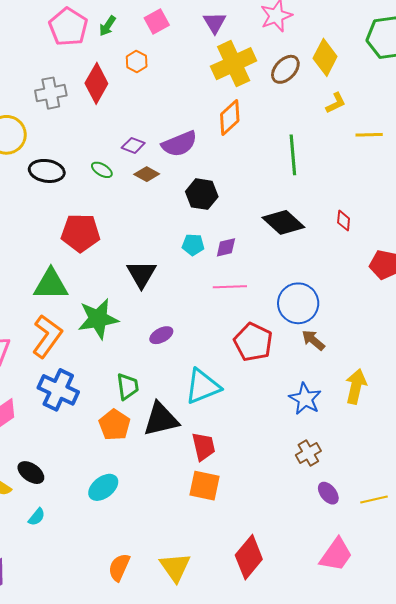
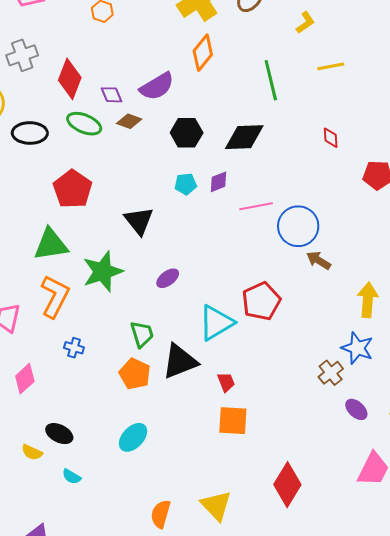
red diamond: (96, 83) -> (70, 79), moved
yellow line: (369, 135) -> (331, 66), moved
purple diamond: (133, 145) -> (111, 95), turned 55
green ellipse: (102, 170) -> (84, 124), size x1.6
black diamond: (283, 222) -> (244, 137), moved, turned -36
red pentagon: (81, 233) -> (72, 189), turned -30
pink line: (230, 287) -> (256, 206), moved
red pentagon: (253, 342) -> (261, 301), moved, turned 30
blue cross: (58, 390) -> (74, 348), size x0.5
blue star: (305, 399) -> (357, 348), moved
red trapezoid: (204, 447) -> (226, 382), size x0.7
cyan semicircle: (37, 517) -> (72, 477), turned 90

